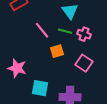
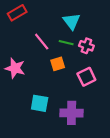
pink square: (84, 63) -> (86, 77), turned 30
pink star: (17, 68) -> (15, 68), moved

